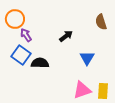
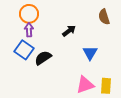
orange circle: (15, 19) -> (29, 14), moved
purple arrow: (26, 35) -> (29, 30), turned 32
black semicircle: (40, 63) -> (43, 58), turned -36

